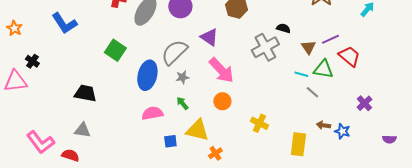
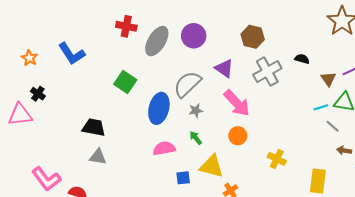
orange star: (14, 28) -> (29, 58), moved
gray cross: (265, 47) -> (267, 72), moved
cyan line: (301, 74) -> (321, 107), turned -32
brown arrow: (323, 125) -> (344, 150), moved
gray triangle: (82, 130) -> (98, 157), moved

